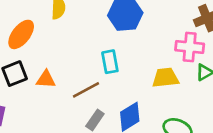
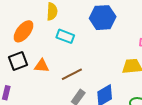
cyan rectangle: (110, 62) -> (65, 36), moved, turned -60

